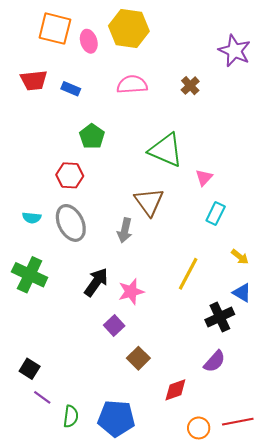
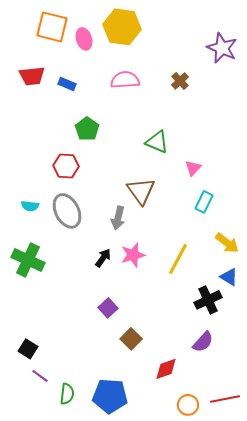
green triangle: (166, 150) -> (157, 142), size x0.7
yellow arrow: (240, 257) -> (227, 243), size x1.4
black arrow: (96, 282) -> (103, 258), moved, size x0.7
pink star: (131, 292) -> (133, 255), moved

